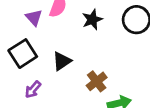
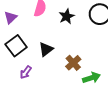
purple triangle: (34, 18) -> (11, 17), moved, turned 32

